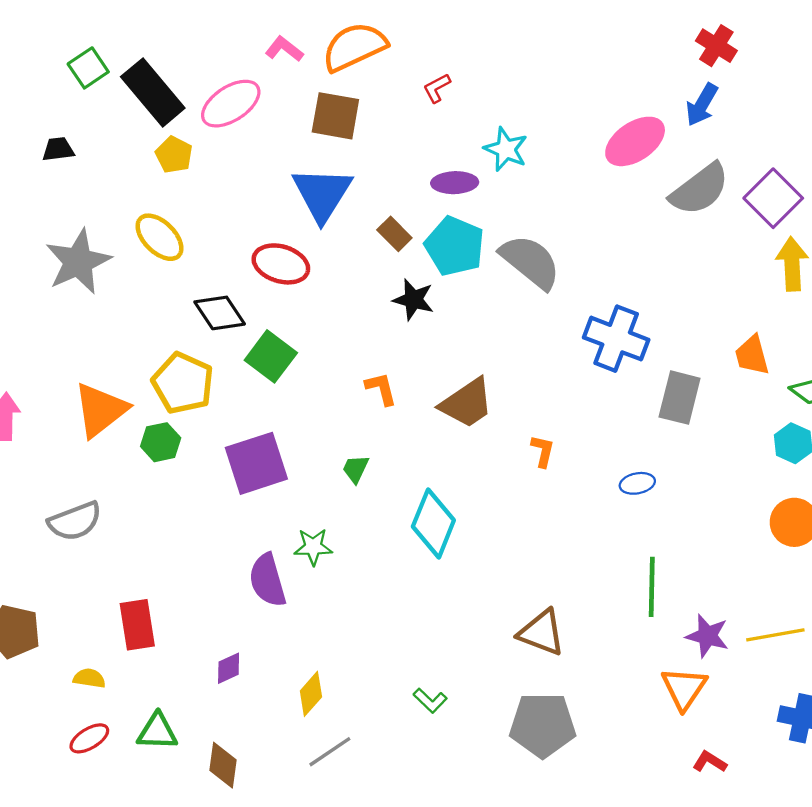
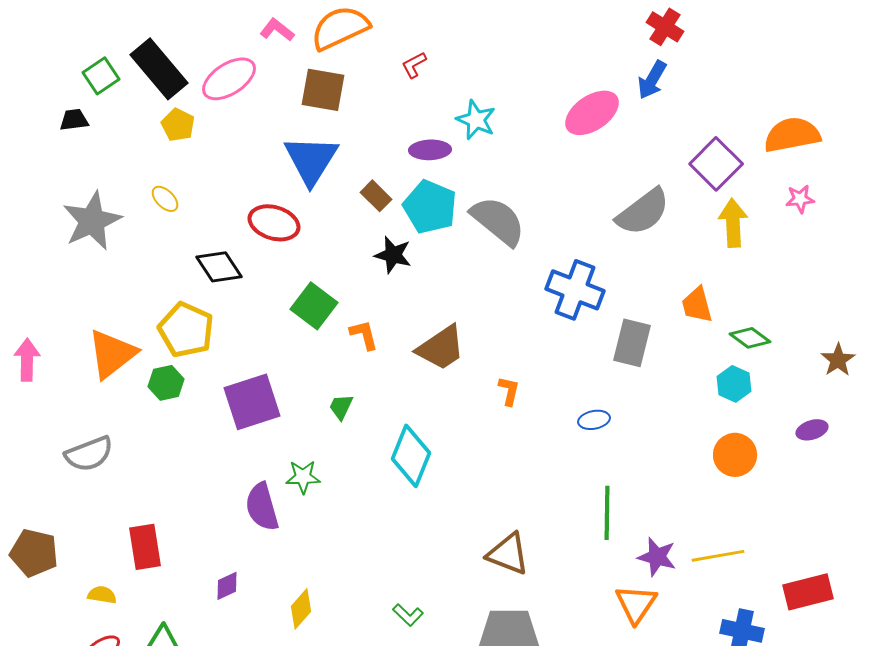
green square: (88, 68) -> (101, 76), moved
gray semicircle: (700, 189) -> (643, 212), moved
yellow ellipse: (159, 237) -> (165, 199), size x0.6
green square: (271, 356) -> (314, 306), moved

